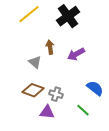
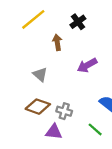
black cross: (68, 16) -> (78, 22), size x0.6
brown arrow: (50, 47) -> (57, 42), moved

